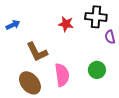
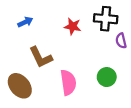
blue arrow: (13, 25) -> (25, 22), moved
brown ellipse: (30, 83) -> (20, 86), moved

